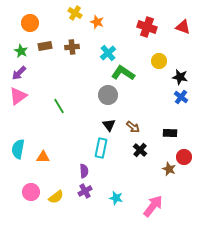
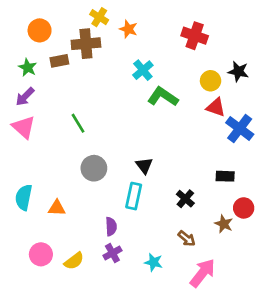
red triangle: (183, 27) -> (216, 107), moved
brown cross: (72, 47) -> (86, 44), moved, size x1.5
black star: (180, 77) -> (238, 71), moved
gray circle: (108, 95) -> (94, 168), moved
pink triangle: (18, 96) -> (24, 127), turned -42
blue cross: (181, 97) -> (240, 128), size x1.5
green line: (59, 106) -> (78, 123), moved
brown arrow: (133, 127) -> (187, 238), moved

